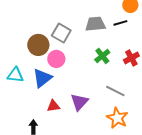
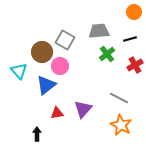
black line: (120, 23) -> (130, 39), moved
green cross: (102, 56) -> (107, 54), moved
cyan triangle: (15, 75) -> (19, 71), moved, turned 42

